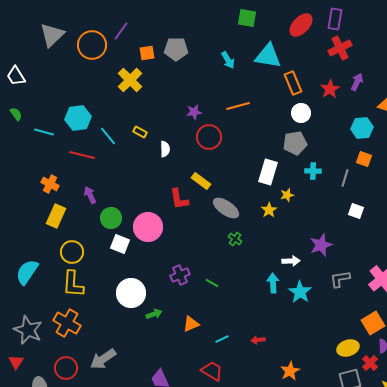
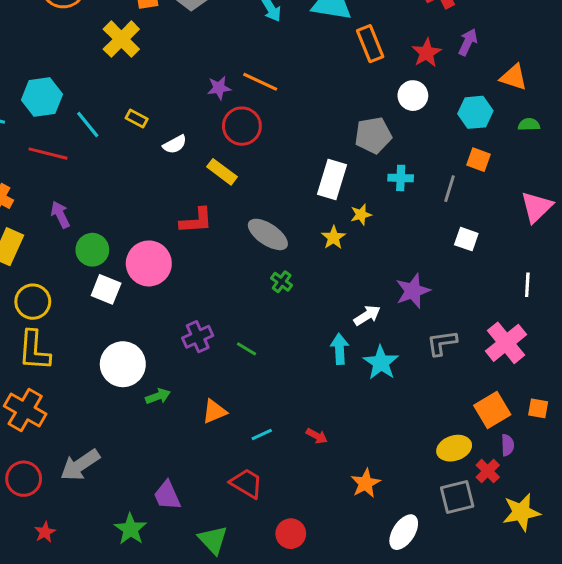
orange line: (238, 106) -> (260, 82), moved, turned 40
white circle: (301, 113) -> (413, 96), moved
white semicircle: (165, 149) -> (175, 144), turned 63
yellow rectangle: (201, 181) -> (222, 172), moved
red L-shape: (179, 199) -> (196, 221), turned -85
white arrow: (291, 261) -> (367, 315), turned -30
red arrow: (258, 340) -> (317, 436), turned -144

